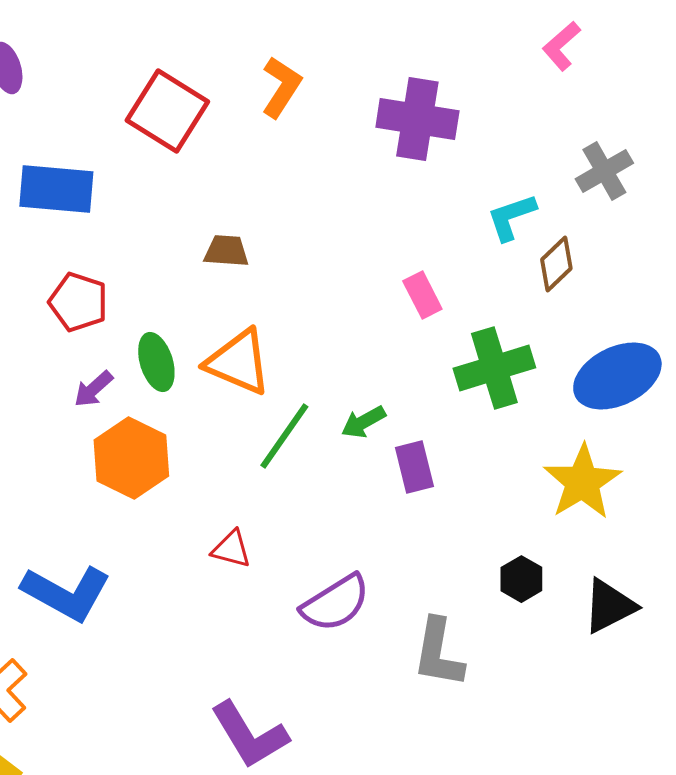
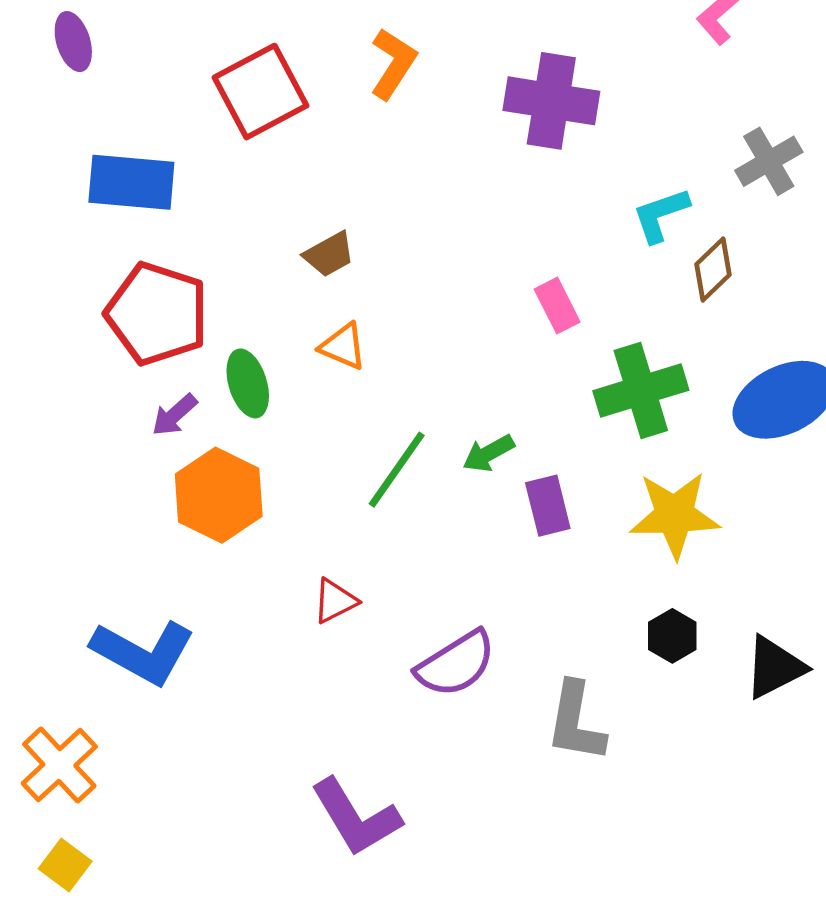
red square: (167, 111) -> (261, 92), turned 30
brown trapezoid: (226, 251) -> (329, 254), turned 147
red pentagon: (78, 302) -> (157, 314), size x1.5
orange triangle: (238, 362) -> (343, 346), moved, size x0.6
yellow star: (582, 482) -> (675, 515), moved, turned 30
red triangle: (231, 549) -> (335, 601), turned -42

